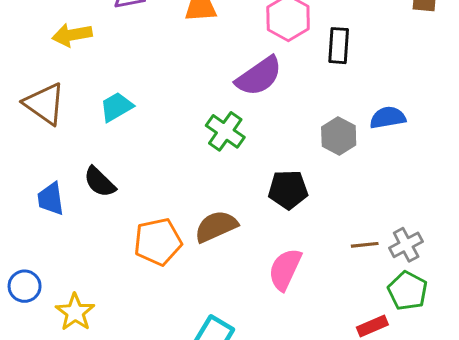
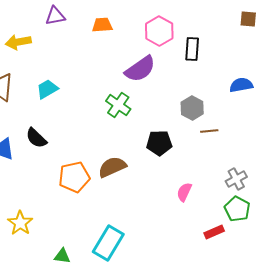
blue semicircle: (388, 118) -> (241, 85), moved
brown line: (365, 245) -> (209, 131), moved
pink semicircle: (285, 269) -> (184, 192), moved, size x0.7

